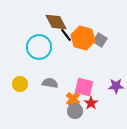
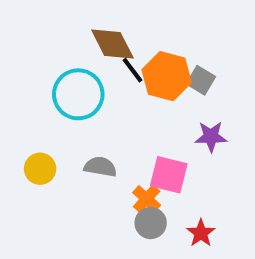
purple star: (116, 86) -> (211, 137), moved
red star: (91, 103) -> (201, 233), moved

